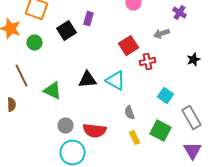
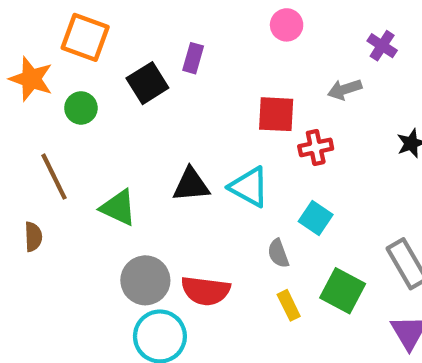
red square: (128, 46) -> (276, 114), turned 36
cyan square: (166, 96) -> (316, 218), moved
gray circle: (66, 126) -> (145, 280), size x1.5

